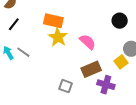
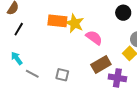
yellow star: (58, 37) -> (75, 23), moved
gray line: (23, 52) -> (32, 74), moved
gray square: (66, 86) -> (62, 75), moved

